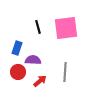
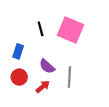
pink square: (66, 28) -> (71, 30), turned 30
purple semicircle: (33, 60) -> (47, 66), moved, turned -140

